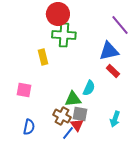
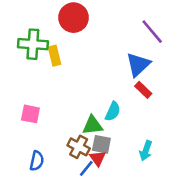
green cross: (64, 35) -> (33, 44), moved
blue triangle: (109, 51) -> (138, 64), turned -30
yellow rectangle: (43, 57) -> (55, 56), moved

